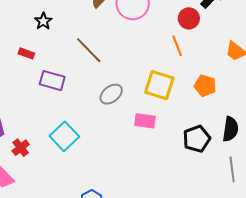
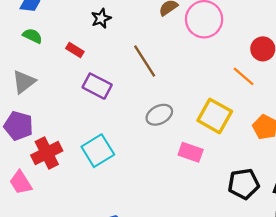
orange line: (177, 46) -> (244, 76), turned -40
red cross: (21, 148) -> (47, 153), size x1.5

